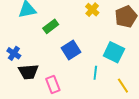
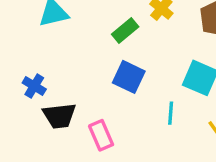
green rectangle: (51, 26) -> (125, 30), moved
blue square: (71, 50) -> (129, 77), turned -30

